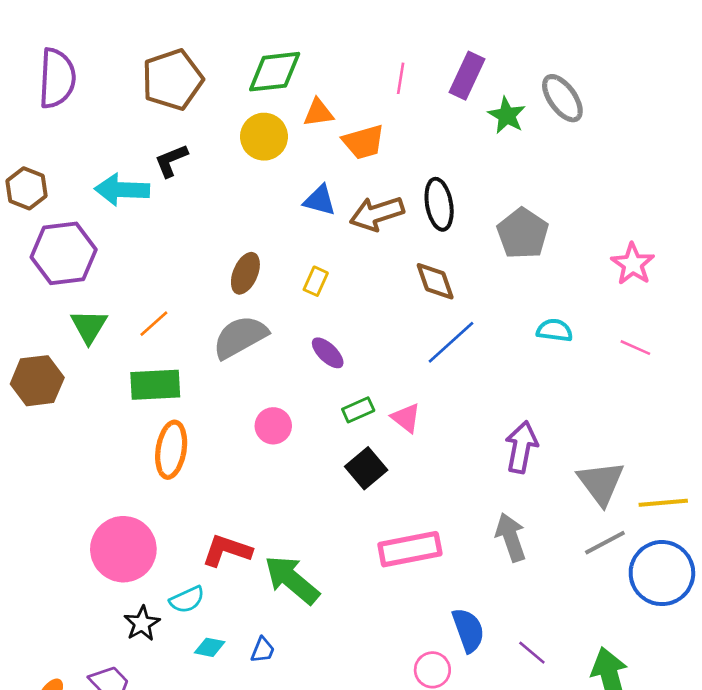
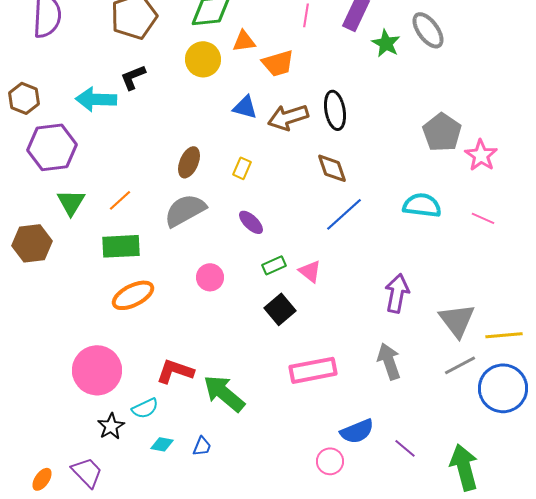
gray pentagon: (523, 233) -> (442, 132), moved
cyan semicircle: (554, 330) -> (422, 205), size x1.4
orange ellipse: (171, 450) -> (133, 295), turned 54
blue semicircle: (468, 630) -> (357, 431), turned 88

